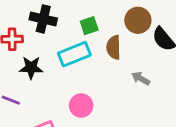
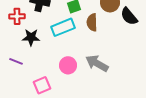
gray arrow: (141, 78) -> (97, 63), moved, size x1.6

